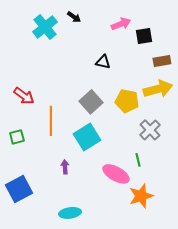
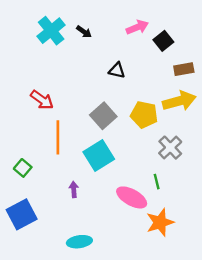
black arrow: (74, 17) -> (84, 32), moved
black square: (144, 36) -> (163, 41), turned -30
red arrow: (24, 96) -> (42, 100), moved
green square: (17, 137) -> (23, 168), moved, turned -35

